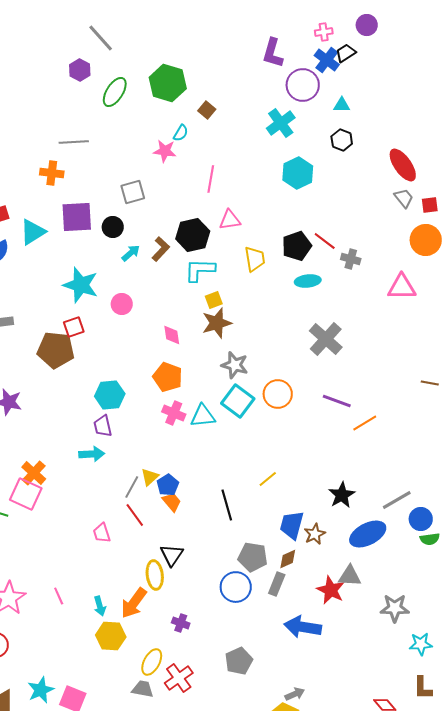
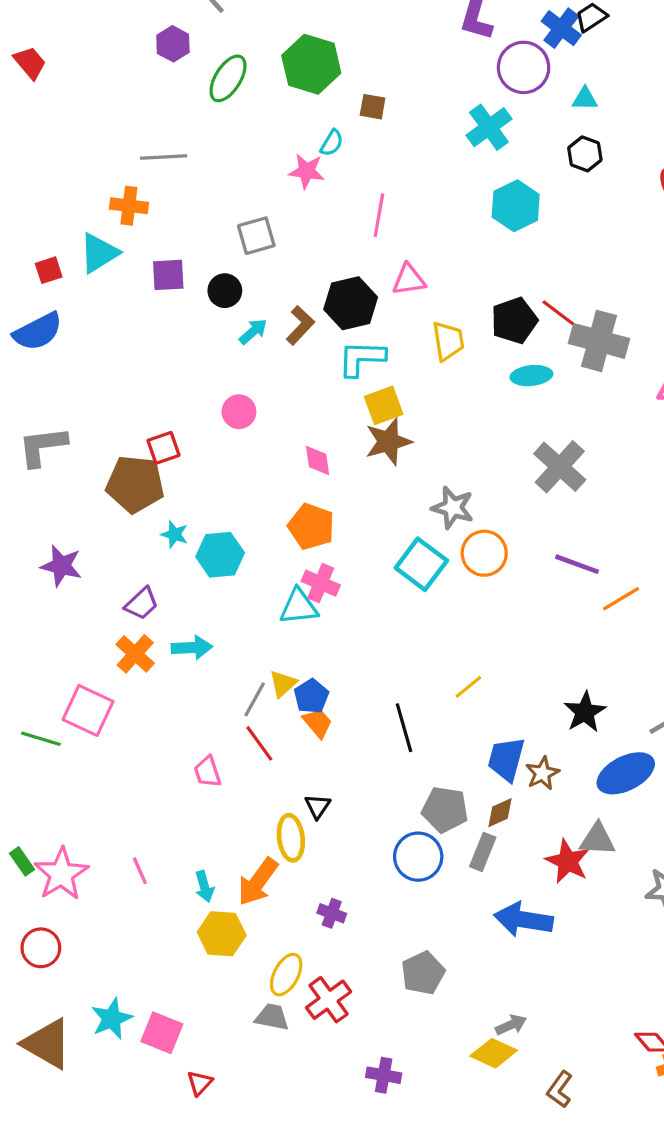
brown square: (207, 110) -> (373, 107), turned -30
purple square: (77, 217) -> (168, 275), size x0.7
cyan triangle: (33, 232) -> (99, 253), moved
gray cross: (351, 259) -> (599, 341), size x1.8
cyan star: (81, 285) -> (175, 534), moved, size x0.5
yellow square: (214, 300) -> (384, 405), size x1.4
gray star: (235, 365) -> (453, 508), moved
cyan triangle: (203, 416) -> (299, 607), moved
purple trapezoid: (103, 426) -> (141, 604), moved, turned -120
orange cross: (34, 473) -> (135, 654), moved
black triangle: (172, 555) -> (318, 806), size x0.7

